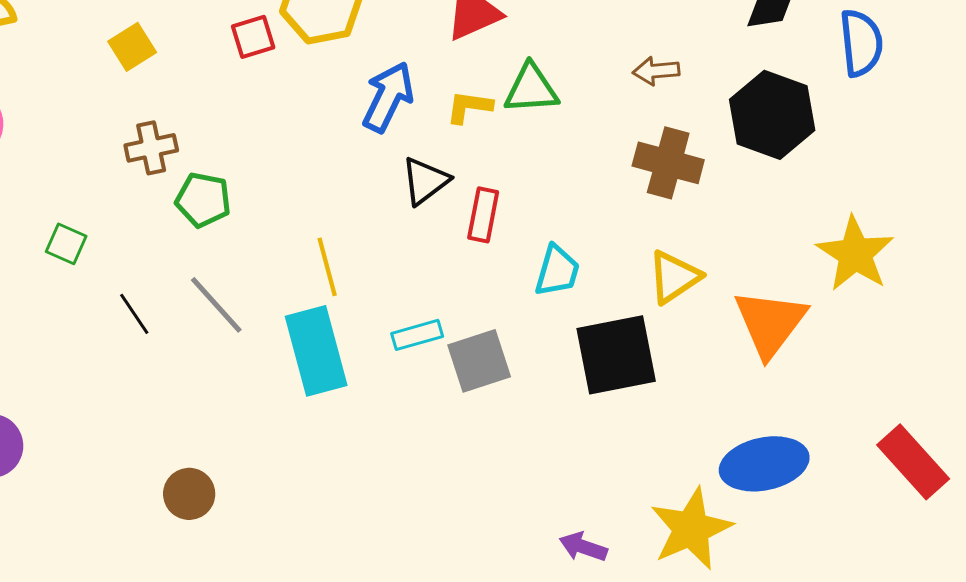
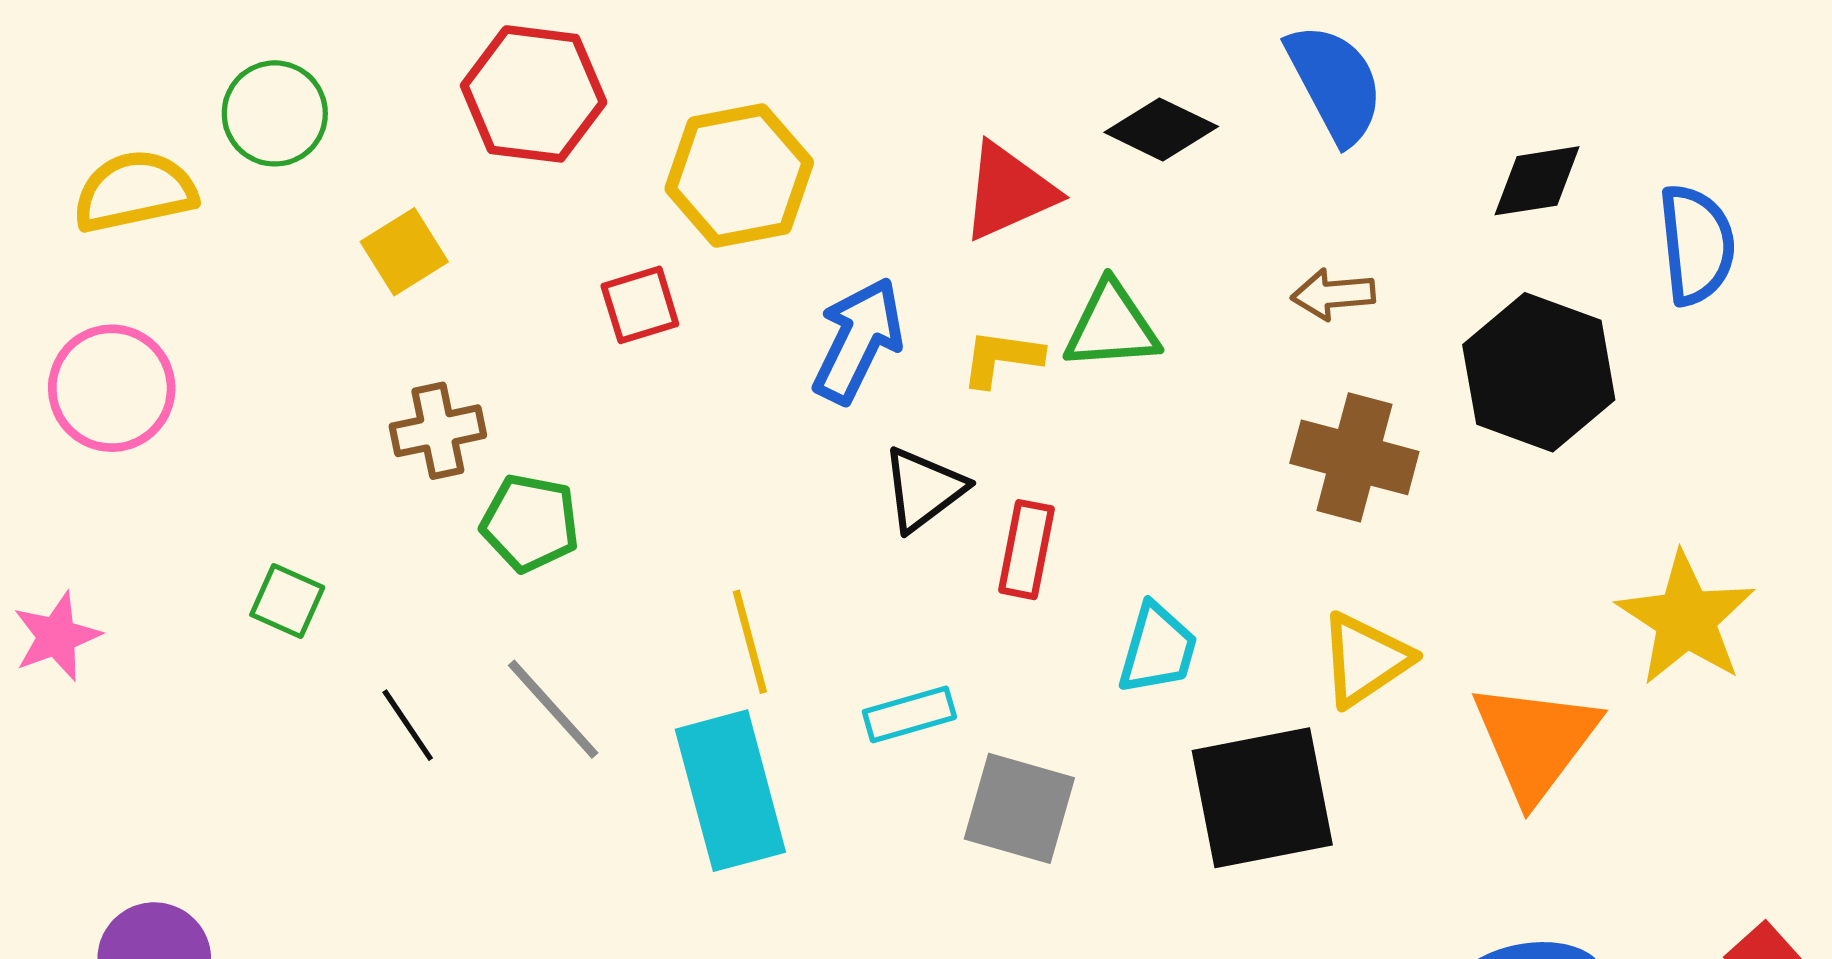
red square: (253, 37) -> (640, 305), moved
cyan rectangle: (417, 335) -> (909, 714), moved
gray square: (479, 361) -> (1019, 808), turned 34

